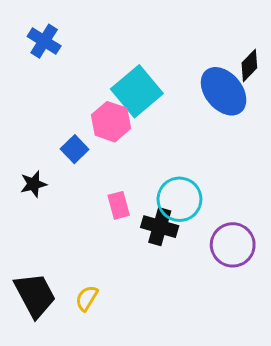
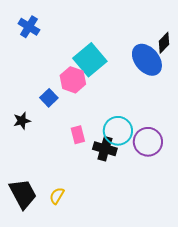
purple circle: (233, 245) -> (148, 142), moved

